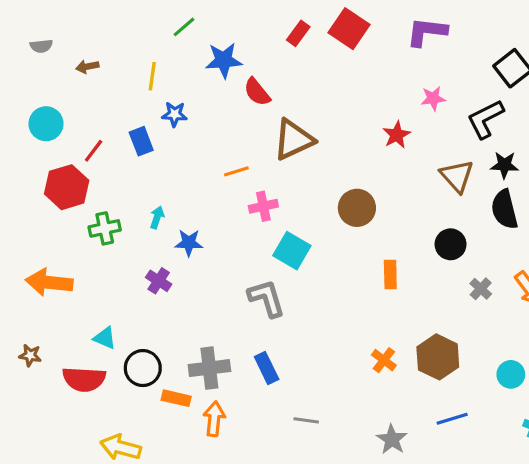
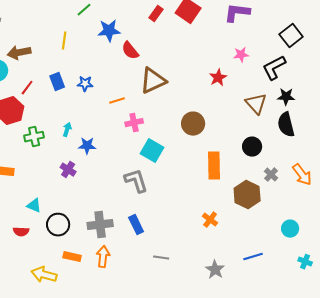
brown arrow: (87, 67) -> (19, 53), moved, size x1.6
blue star: (175, 114) -> (85, 84), moved
orange rectangle: (390, 274) -> (214, 166), size x1.5
brown hexagon: (438, 357) -> (247, 195), moved
red semicircle: (84, 379) -> (21, 232), size x0.6
orange rectangle: (176, 398) -> (72, 257), moved

